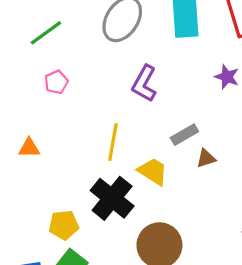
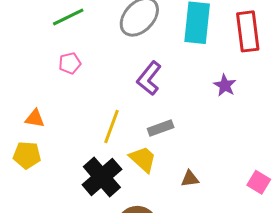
gray rectangle: (184, 135) -> (161, 128), moved
brown triangle: (206, 158) -> (190, 179), moved
yellow pentagon: (64, 225) -> (27, 155), moved

